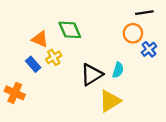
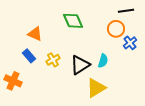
green diamond: (70, 30) -> (73, 21), moved
yellow cross: (54, 57) -> (53, 60), moved

